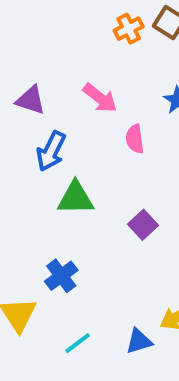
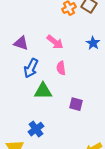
pink semicircle: (135, 139) -> (61, 68), moved
purple square: (143, 225) -> (76, 104), turned -32

